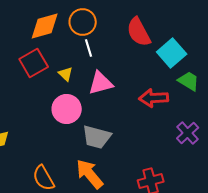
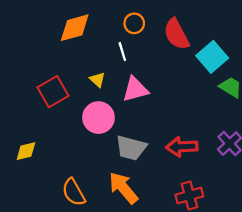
orange circle: (83, 22) -> (134, 23), moved, size x0.7
red square: (34, 63) -> (53, 92), moved
red arrow: (154, 98) -> (182, 147), moved

